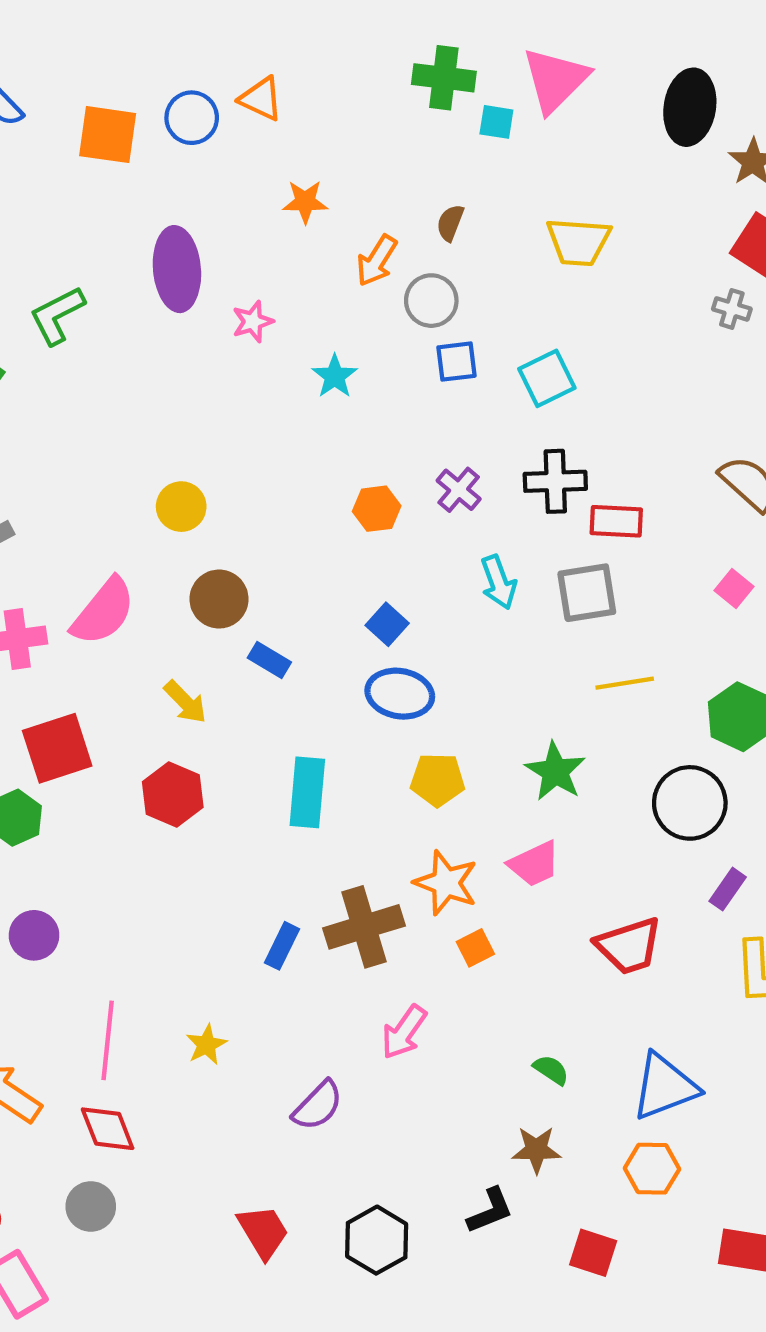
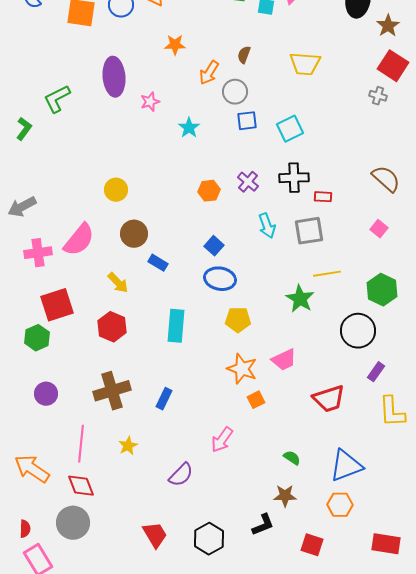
red rectangle: (616, 521) -> (323, 197), size x0.7
green star: (555, 771) -> (300, 299), moved
brown cross: (364, 927) -> (112, 391), moved
gray circle: (91, 1206) -> (73, 523), size x1.4

